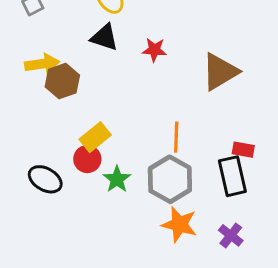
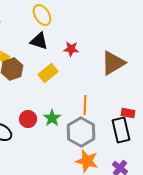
yellow rectangle: (95, 137) -> (48, 73), moved
green star: (117, 179) -> (52, 118), moved

